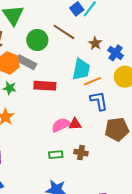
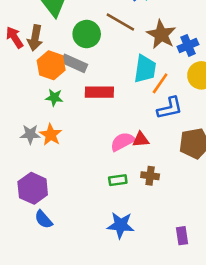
brown star: (95, 43) -> (161, 35), size x1.6
blue cross: (116, 53) -> (188, 45), turned 35
orange line: (92, 81) -> (160, 83), turned -30
blue L-shape: (99, 101) -> (170, 108), turned 90

